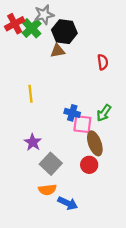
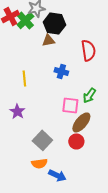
red semicircle: (103, 62) -> (88, 50), size x1.5
blue cross: (72, 113) -> (61, 71), moved
purple star: (33, 142) -> (17, 111), moved
brown ellipse: (95, 143) -> (81, 122), turned 60

